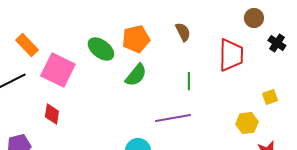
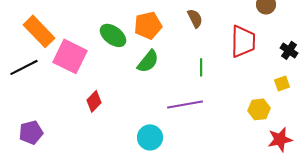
black cross: (277, 43) -> (289, 50), moved
orange rectangle: (27, 45) -> (39, 31), size x1.4
red diamond: (52, 114) -> (94, 101), moved, turned 35

